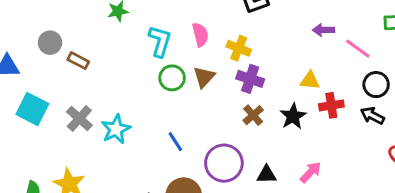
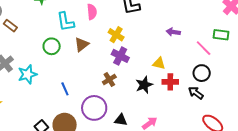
pink semicircle: (200, 35) -> (92, 12), moved
cyan L-shape: (160, 41) -> (65, 22), turned 145
pink line: (358, 49) -> (204, 48), moved
brown triangle: (204, 77) -> (82, 44), moved
green circle: (172, 78) -> (52, 46), moved
brown cross: (253, 115) -> (109, 80), moved

